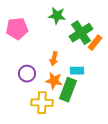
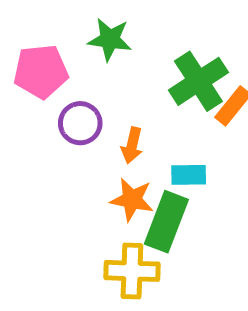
green star: (57, 16) -> (110, 39), moved
purple circle: (27, 74) -> (80, 123), moved
yellow cross: (42, 103) -> (132, 271), moved

